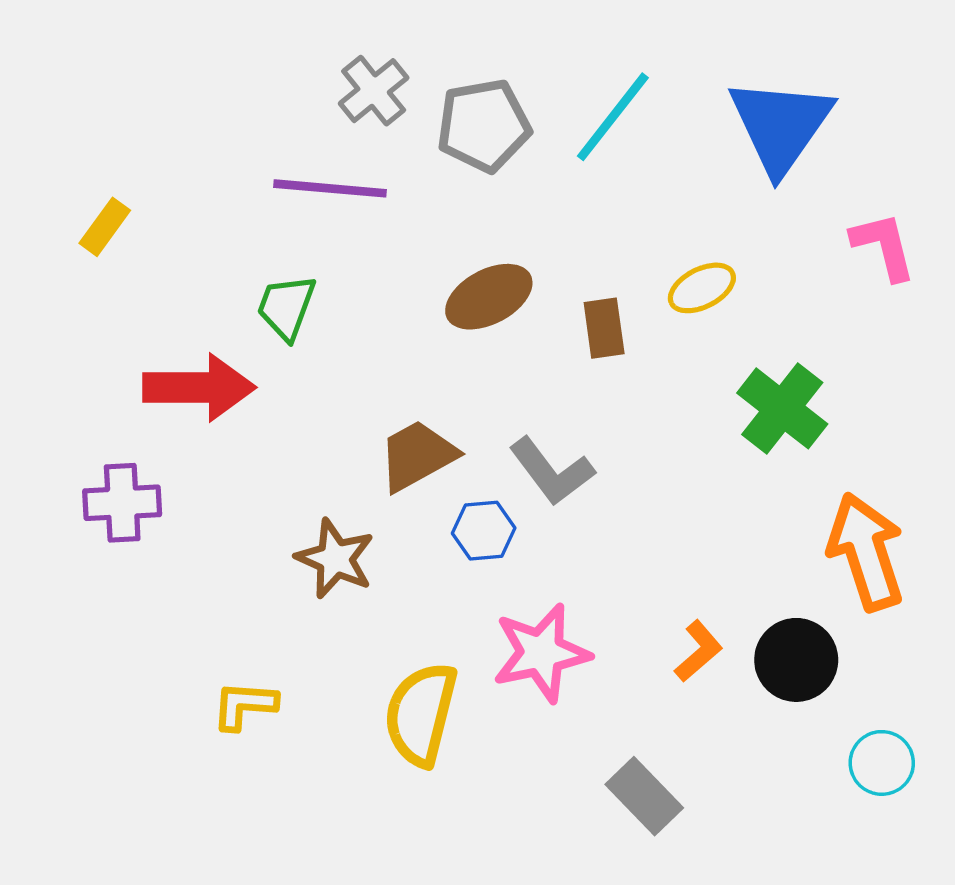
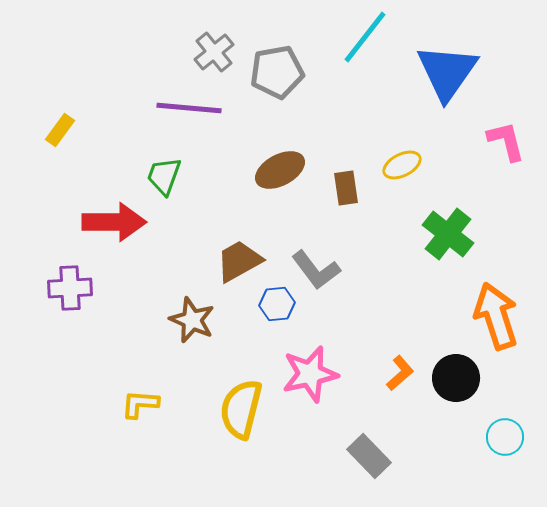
cyan line: (613, 117) -> (365, 37), moved

